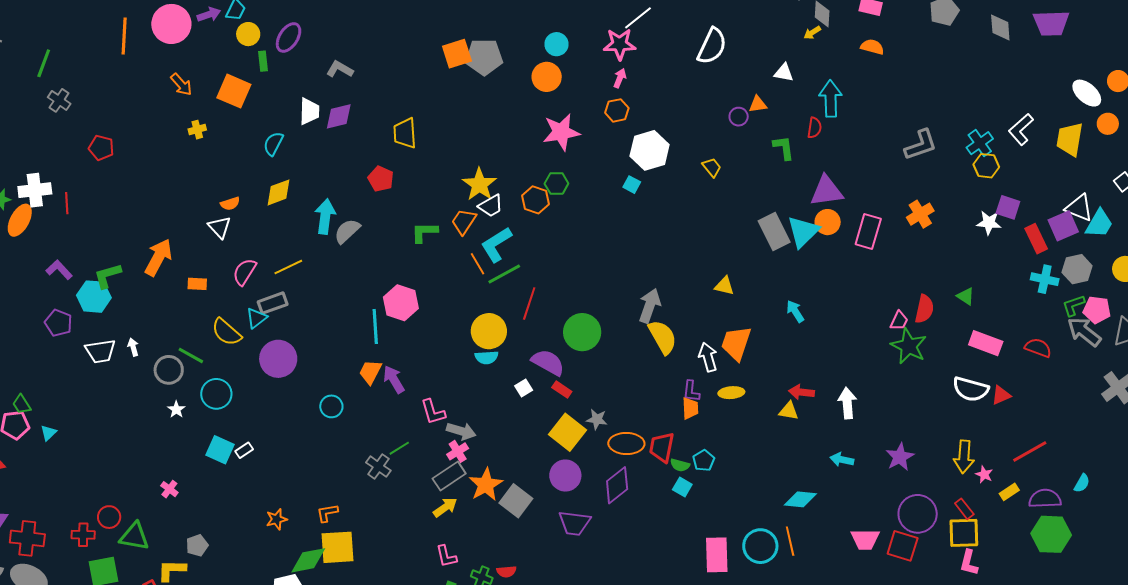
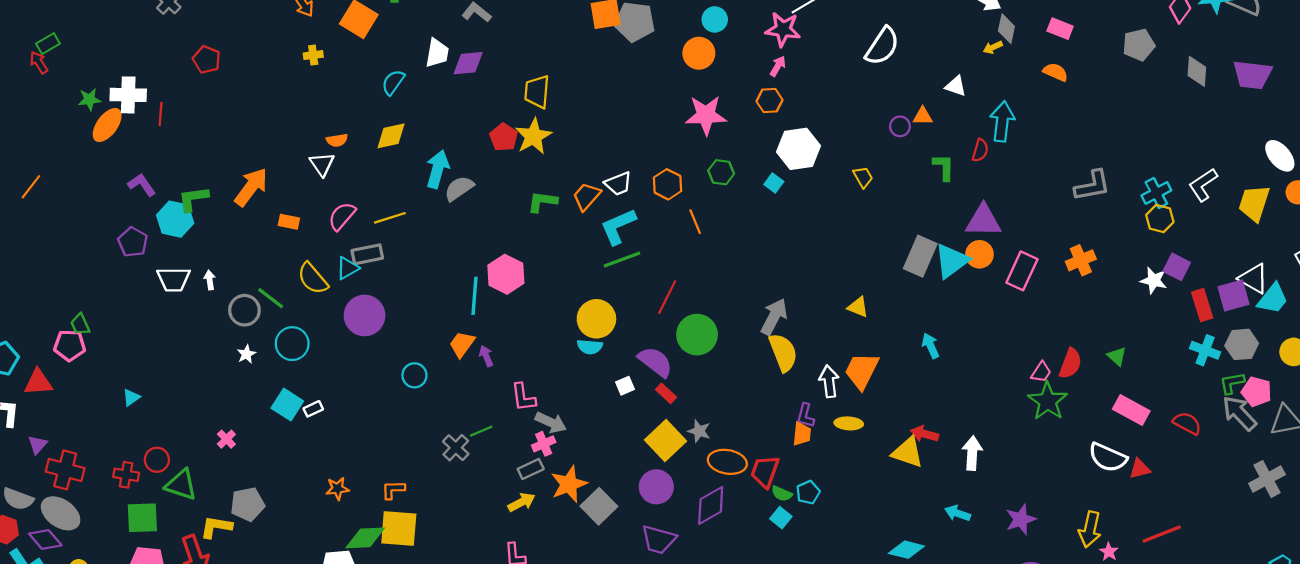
green hexagon: (556, 183) -> (721, 172), moved
yellow star: (479, 184) -> (533, 136), moved
gray rectangle: (774, 232) -> (920, 256), turned 42
orange line: (478, 264) -> (695, 222), moved
red line: (529, 303) -> (667, 297), moved
purple arrow: (394, 379) -> (486, 356), size x0.7
yellow triangle: (789, 411) -> (908, 452), size x1.5
cyan triangle: (49, 433) -> (131, 397), moved
gray rectangle: (449, 476) -> (531, 469), size x0.7
gray pentagon: (197, 545) -> (247, 504), size x1.4

